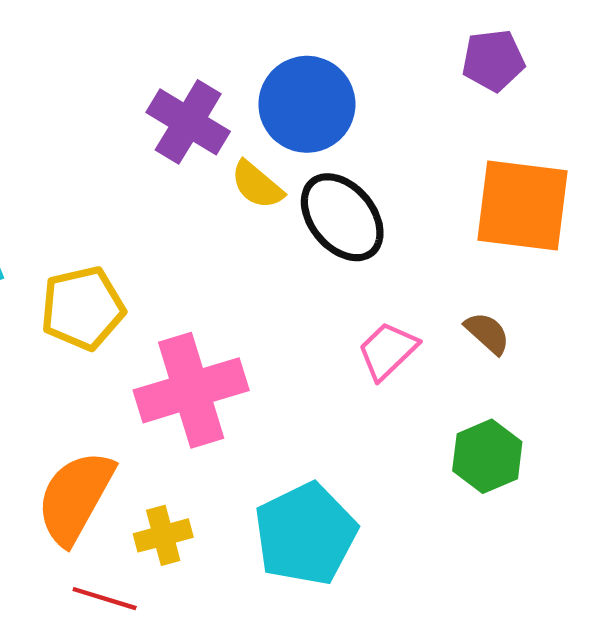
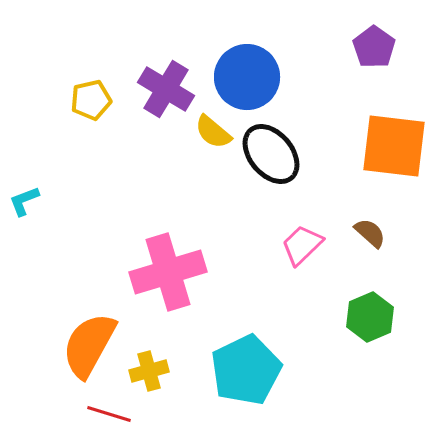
purple pentagon: (493, 60) -> (374, 47), turned -30
yellow pentagon: (83, 308) -> (91, 100), moved, size x0.7

